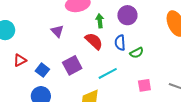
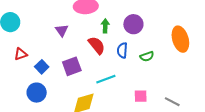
green semicircle: (137, 53) -> (147, 56), moved

